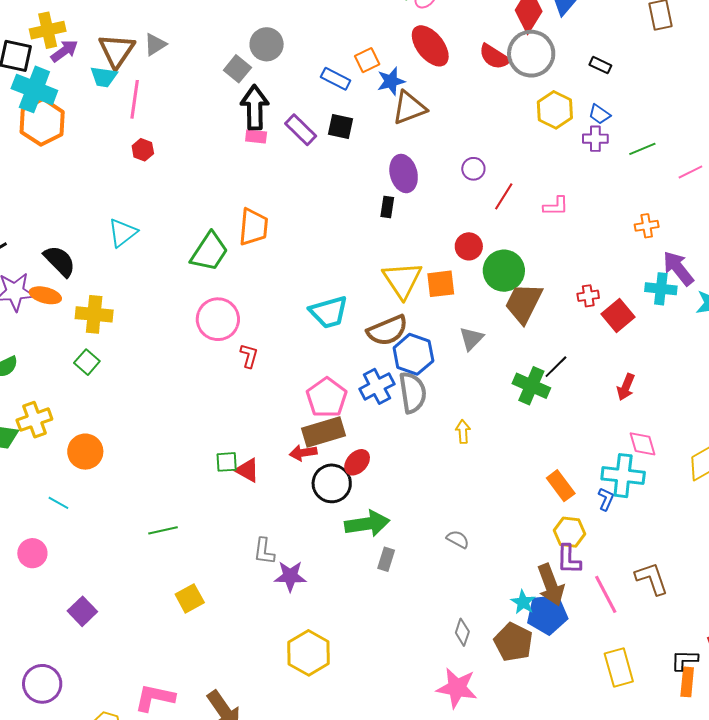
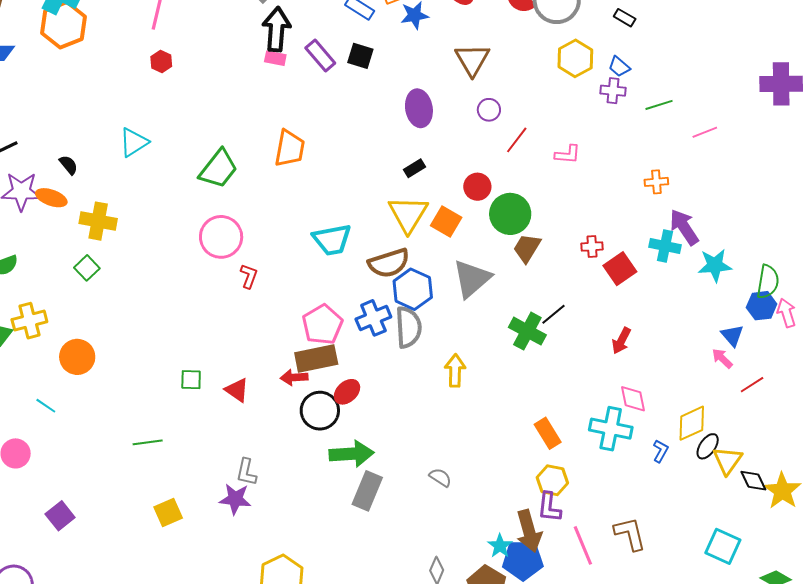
brown triangle: (409, 108) -> (472, 60), moved, turned -45
black rectangle: (387, 207) -> (415, 168), moved, turned 45
orange trapezoid: (253, 227) -> (290, 148), moved
black semicircle: (60, 261) -> (69, 165), size x0.6
orange square: (441, 284) -> (446, 221), turned 32
brown trapezoid: (524, 303) -> (527, 248), size x0.7
gray triangle: (471, 339) -> (472, 279), size x1.6
yellow arrow: (463, 432) -> (455, 371), size x1.4
green square: (227, 462) -> (191, 380), moved
blue L-shape: (606, 499) -> (661, 451), moved
gray rectangle: (386, 559) -> (367, 491), size x1.6
purple star: (290, 576) -> (235, 499), moved

